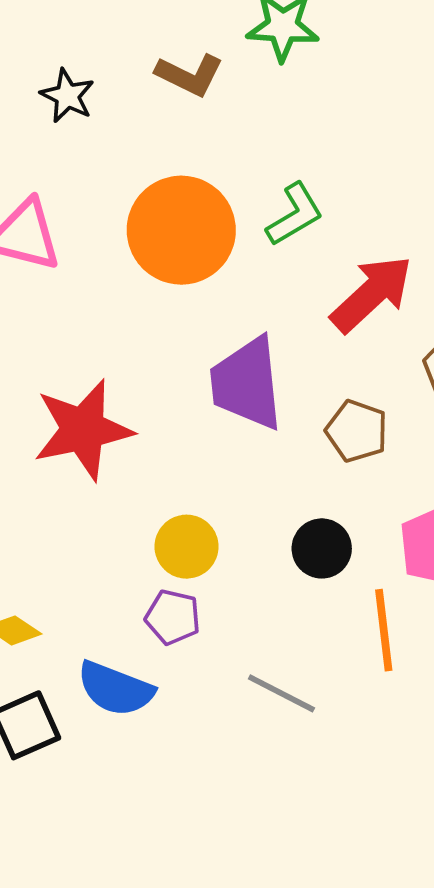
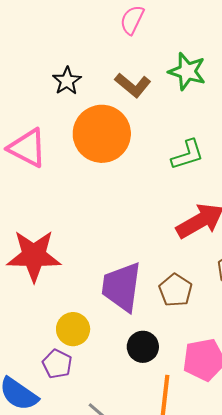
green L-shape: (295, 214) -> (187, 155), moved
orange circle: (181, 230) -> (102, 134), moved
purple trapezoid: (247, 383) -> (122, 287), moved

